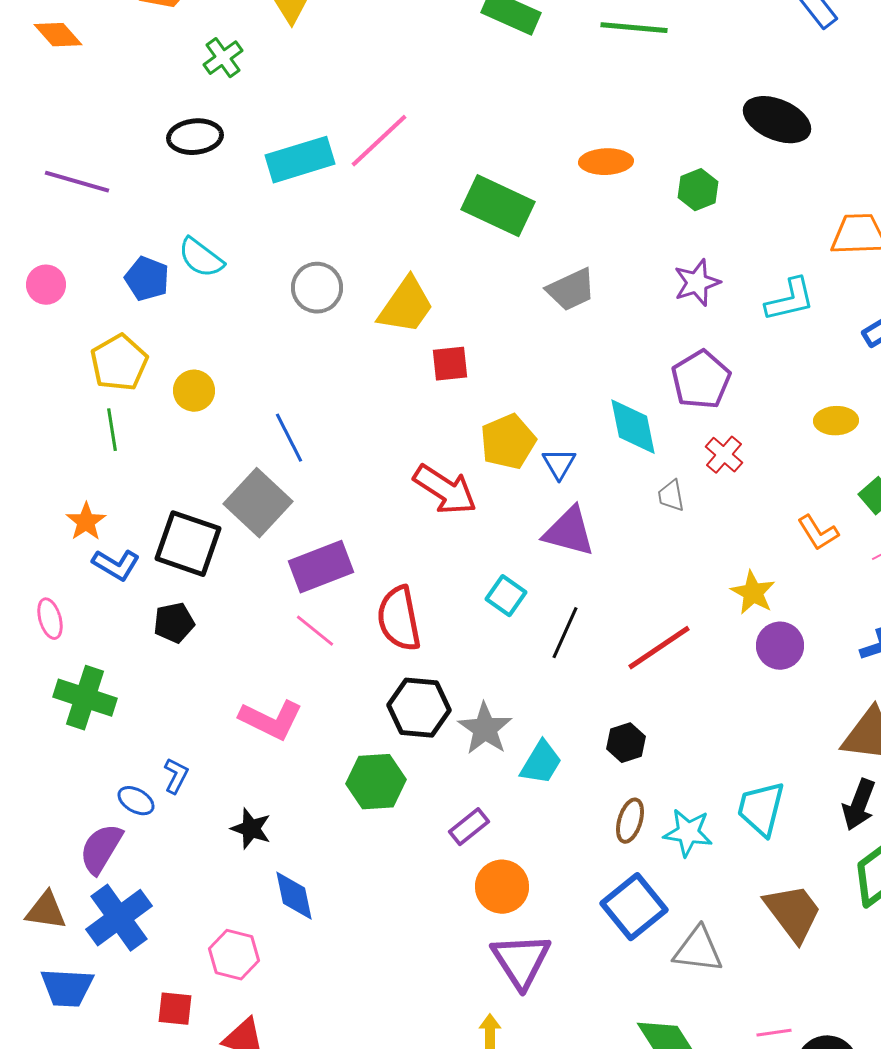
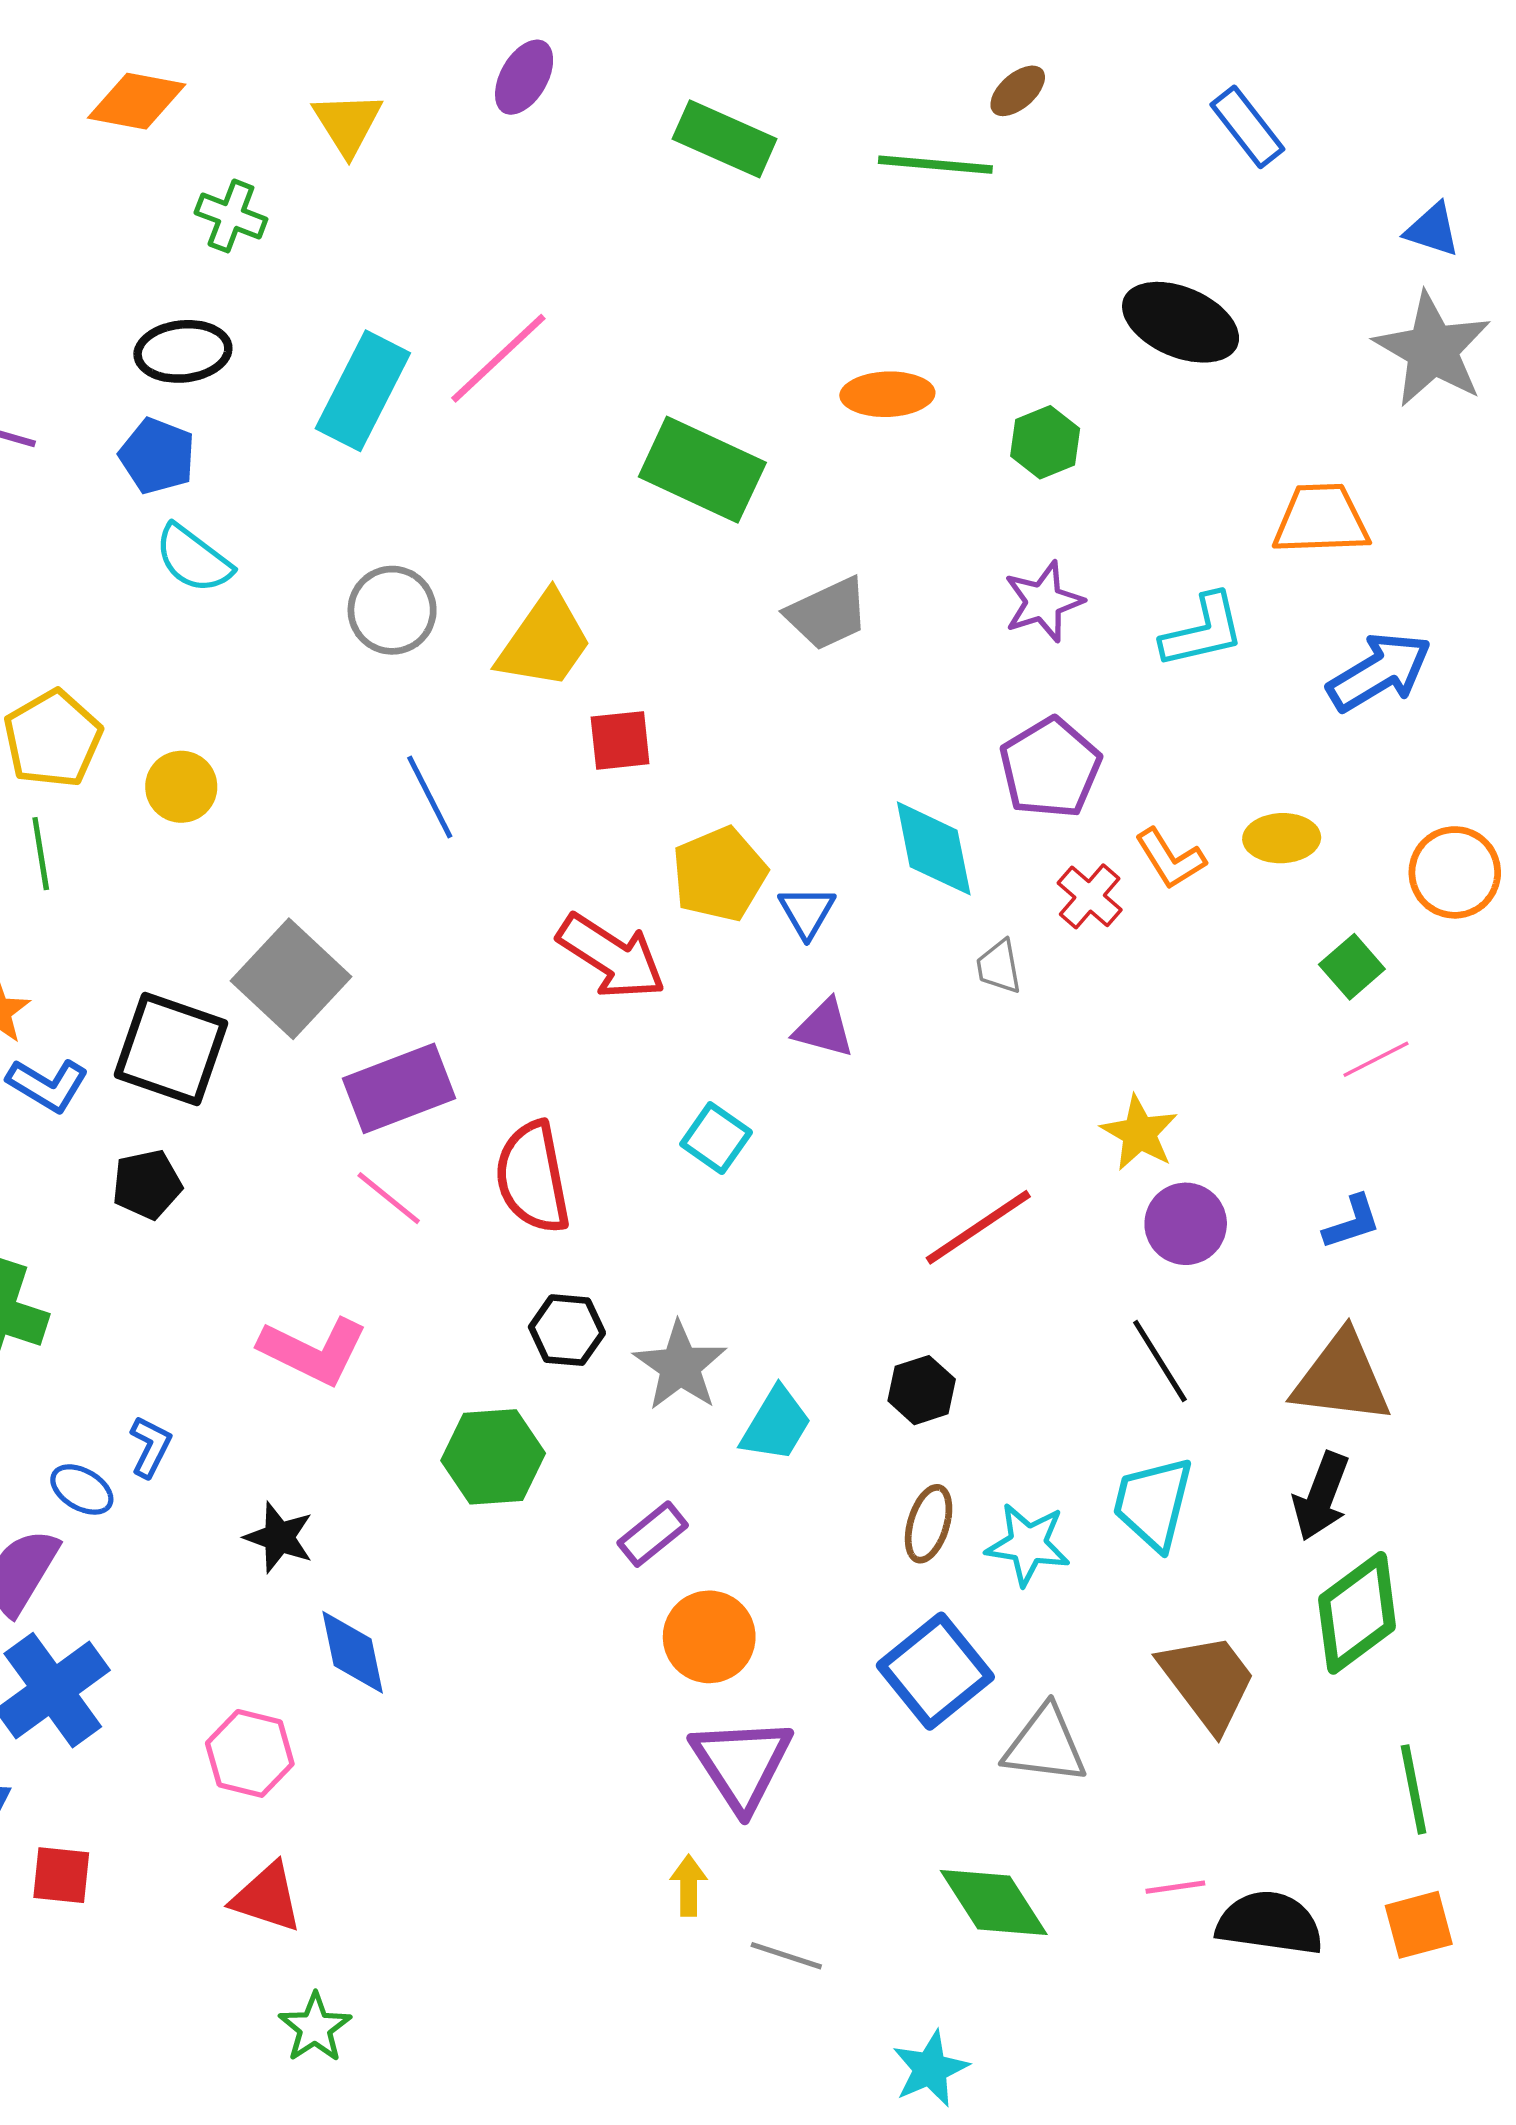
green cross: (223, 58) -> (231, 216), turned -33
cyan rectangle: (300, 160) -> (363, 391), turned -46
blue pentagon: (147, 279) -> (157, 456), moved
blue line: (289, 438) -> (430, 797), moved
purple triangle: (569, 532) -> (824, 1028), size x0.7
orange L-shape: (818, 533) -> (1170, 859), moved
black line: (565, 633) -> (1160, 1361), moved, turned -56
black hexagon: (419, 708) -> (567, 1330), size x0.7
red square: (175, 1009) -> (61, 1875), moved

